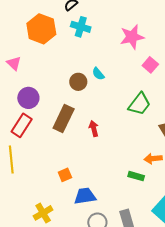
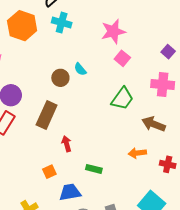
pink square: (150, 65) -> (122, 58), moved
red arrow: (94, 129) -> (67, 144), moved
green rectangle: (136, 176) -> (94, 169), moved

